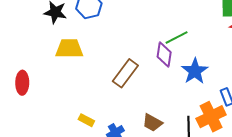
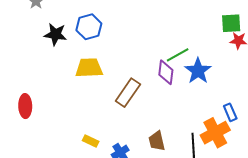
yellow trapezoid: (69, 49) -> (89, 68), moved
blue star: (195, 71) -> (198, 71), moved
brown trapezoid: (152, 123) -> (157, 141), turned 50

